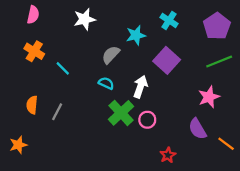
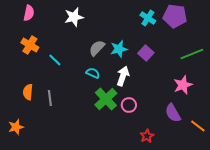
purple pentagon: (217, 26) -> (175, 16), moved, turned -30
cyan star: (136, 35) -> (119, 49), moved
purple square: (167, 60) -> (146, 53), size x0.7
gray line: (57, 112) -> (50, 98), turned -35

